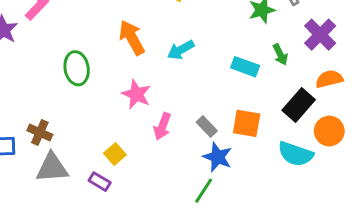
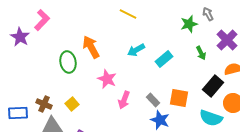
orange arrow: (132, 38) -> (91, 47), moved
cyan rectangle: (245, 67) -> (164, 59), moved, turned -60
yellow square: (115, 154) -> (72, 104), moved

